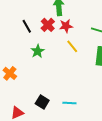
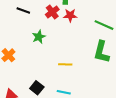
black line: (27, 26) -> (23, 10), moved, turned -48
yellow line: (72, 46) -> (65, 64), moved, turned -56

